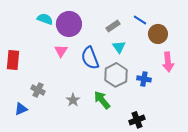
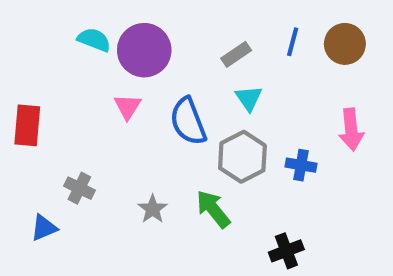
blue line: (140, 20) -> (293, 42), turned 72
brown circle: (158, 34) -> (345, 44), moved

